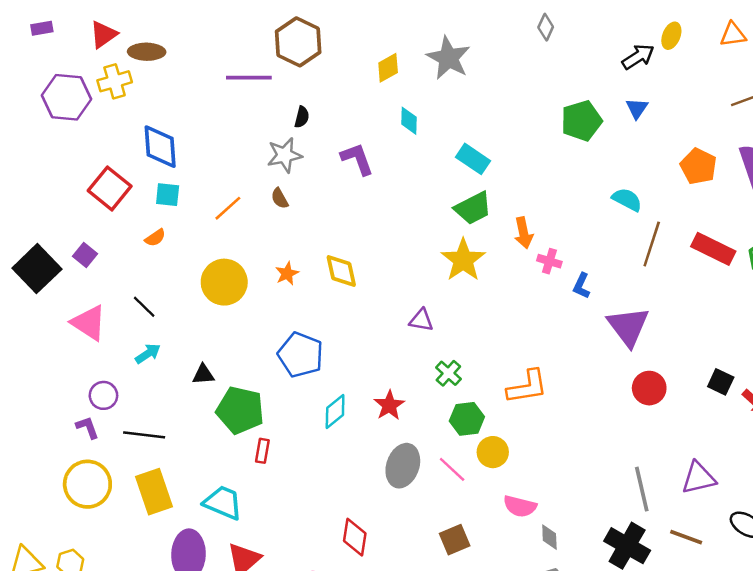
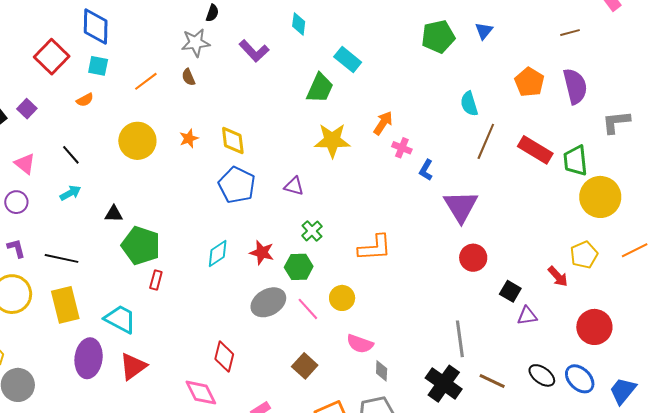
purple L-shape: (357, 159) -> (254, 51), turned 152
cyan semicircle: (627, 200) -> (469, 104), turned -140
green trapezoid: (473, 208) -> (320, 88), moved, turned -44
orange arrow: (524, 233) -> (383, 123), turned -140
yellow star: (463, 260) -> (332, 140), turned 30
pink triangle: (89, 323) -> (25, 164), size x0.7
blue pentagon: (301, 355) -> (237, 185), moved
black square: (721, 382) -> (510, 291), moved
purple circle: (103, 395) -> (16, 202), moved
red star: (389, 405) -> (262, 253), turned -30
green hexagon: (467, 419) -> (299, 267), moved
gray ellipse: (403, 466) -> (268, 302), turned 36
purple triangle: (698, 478) -> (527, 316), moved, size x0.7
brown square: (455, 540) -> (305, 366), turned -30

